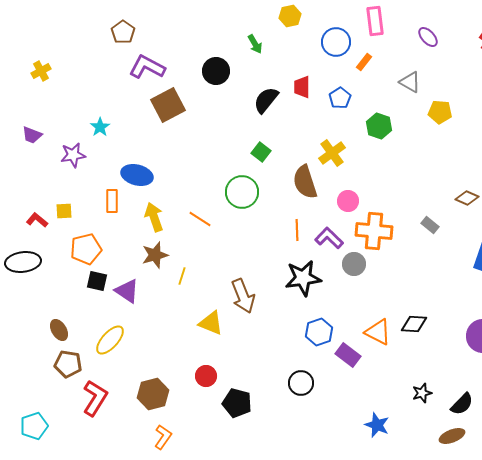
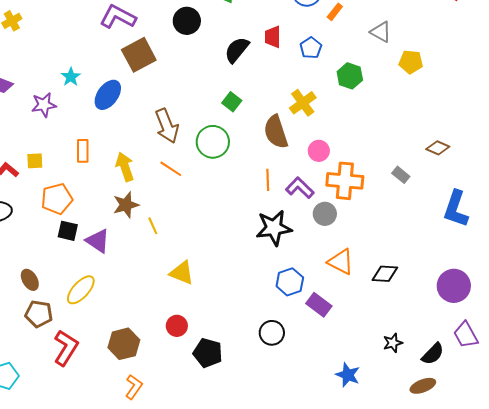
blue ellipse: (137, 175) -> (108, 95), moved, turned -68
yellow line: (182, 276) -> (153, 226), turned -42
brown arrow: (243, 296) -> (167, 126), moved
orange triangle: (378, 332) -> (341, 262), moved

